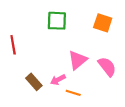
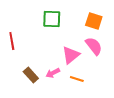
pink semicircle: (107, 67) -> (94, 46), moved
orange line: (73, 93) -> (77, 79), moved

